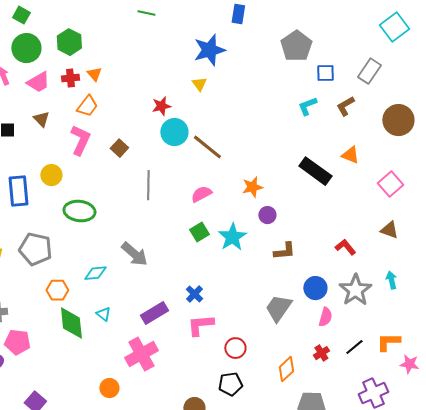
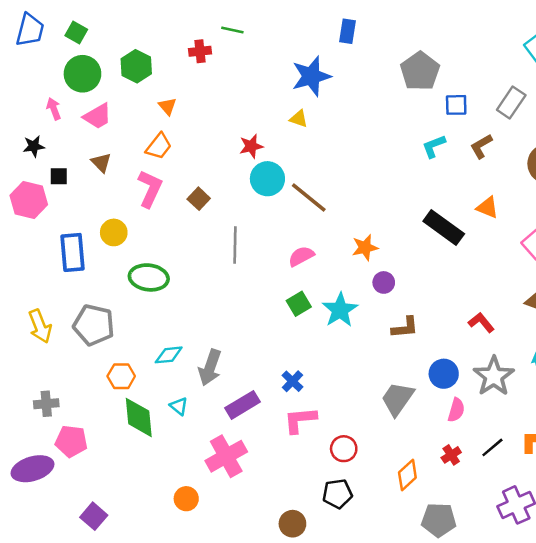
red cross: (70, 78) -> (200, 51), moved
yellow triangle: (199, 84) -> (299, 119), turned -35
gray arrow: (134, 254) -> (210, 367), moved, turned 68

